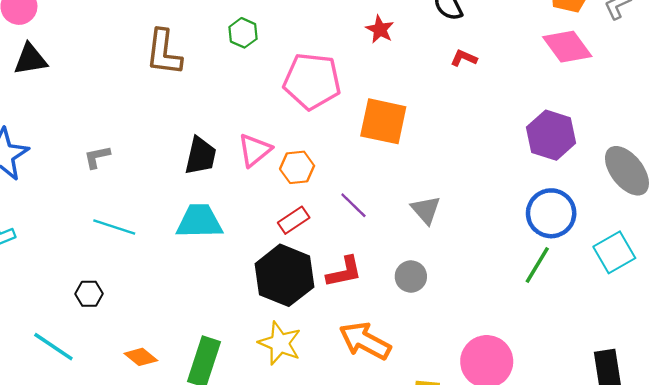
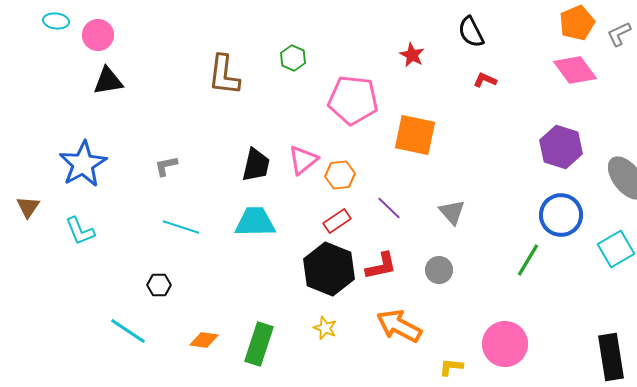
green line: (537, 265) -> (528, 260), moved
yellow star: (280, 343) -> (325, 328), size x0.6
orange diamond: (141, 357) -> (204, 340), turned -32

